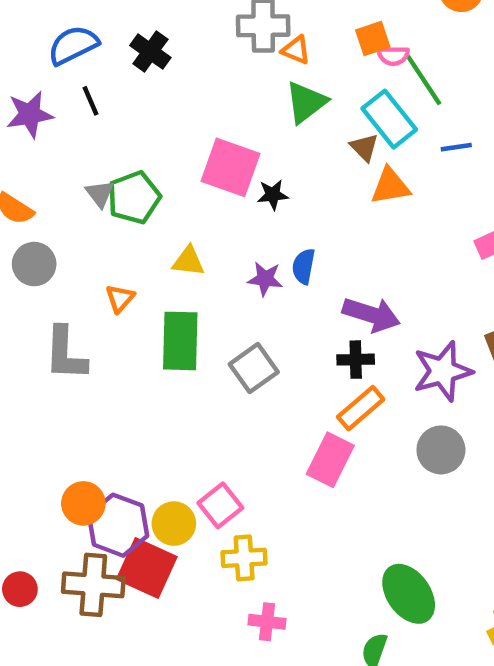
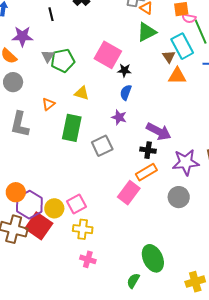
purple star: (30, 114) -> (22, 36), moved
blue semicircle: (304, 266) -> (126, 92), moved
purple star: (265, 279) -> (119, 117), moved

